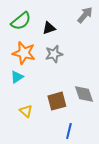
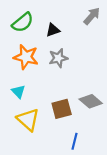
cyan triangle: (17, 77) -> (18, 92), moved, turned -40
gray diamond: (84, 94) -> (91, 101), turned -30
yellow triangle: (26, 111) -> (28, 120), size x1.6

